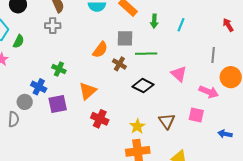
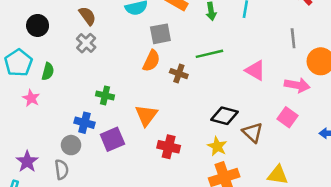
gray cross: (53, 26) -> (86, 43), turned -35
gray square: (125, 38) -> (160, 34), moved
black diamond: (143, 86) -> (225, 116), moved
pink square: (196, 115) -> (287, 117), turned 35

